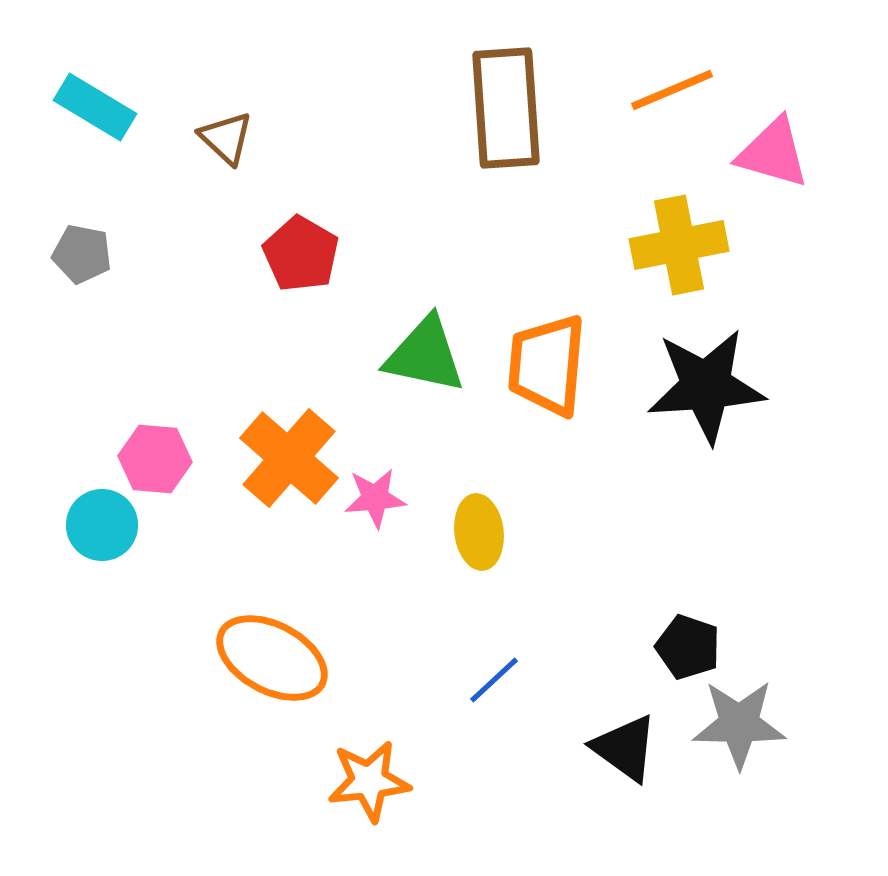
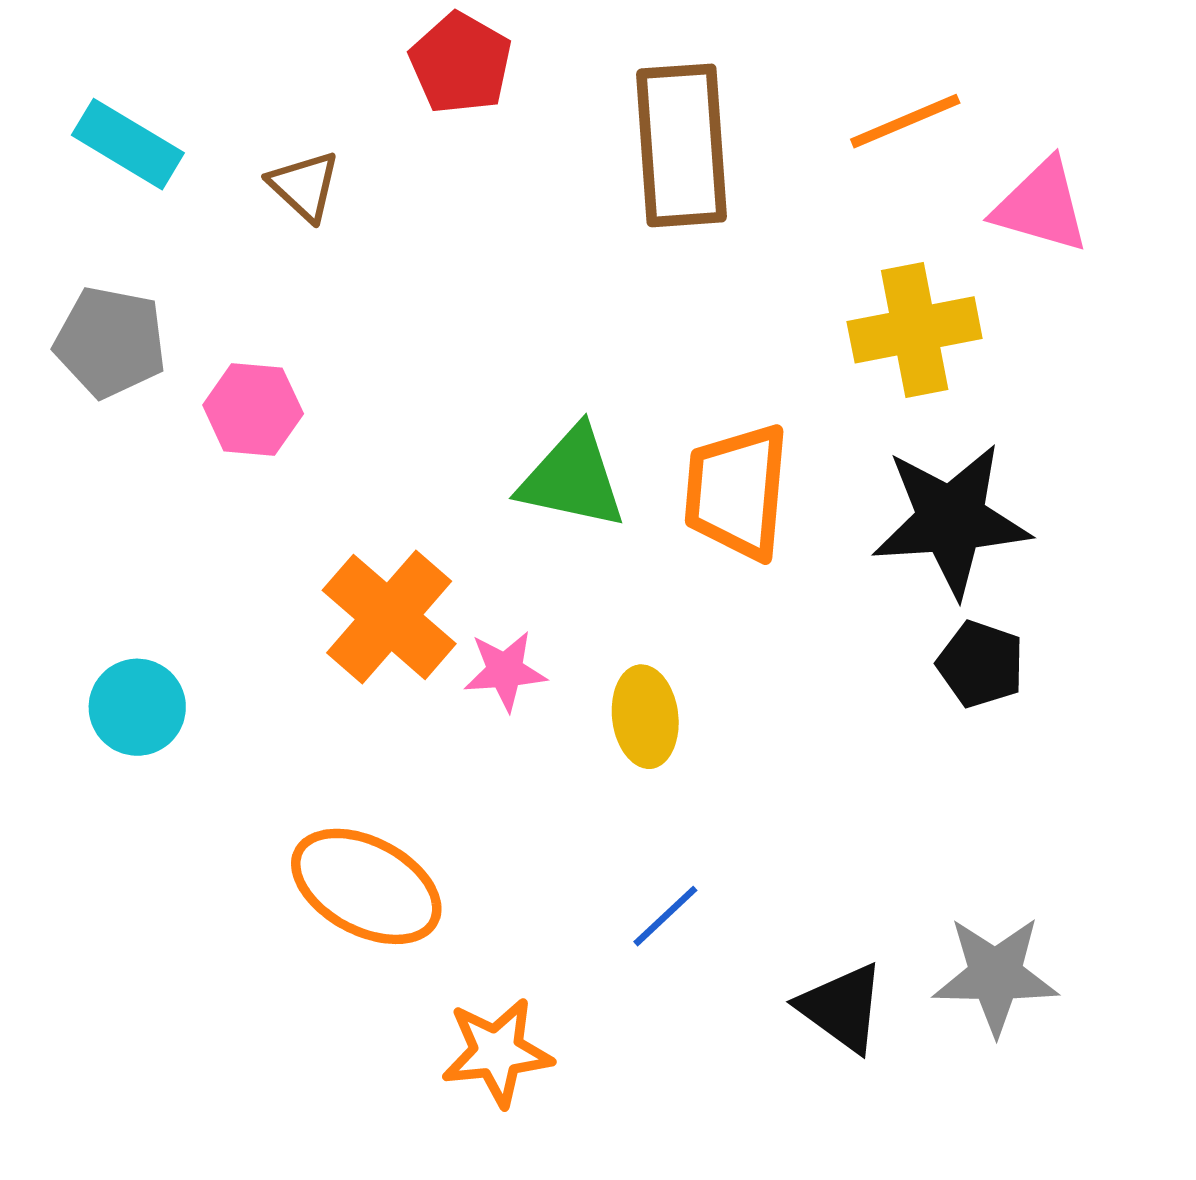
gray pentagon: (82, 254) -> (110, 342), size x1.4
red pentagon: (301, 254) -> (461, 63), moved
pink hexagon: (155, 459) -> (253, 409), moved
black pentagon: (688, 647) -> (981, 664), moved

